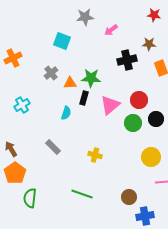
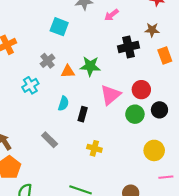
black rectangle: (84, 98) -> (83, 114), moved
cyan cross: (22, 105) -> (30, 85), moved

